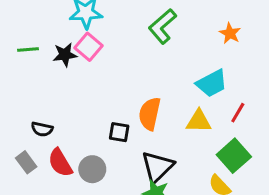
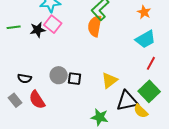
cyan trapezoid: (212, 83) -> (145, 39), moved
orange semicircle: (150, 114) -> (95, 26), moved
yellow triangle: (199, 121) -> (109, 80), moved, turned -36
black triangle: (157, 167) -> (127, 101), moved, turned 35
gray circle: (92, 169) -> (59, 75), moved

